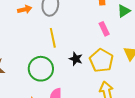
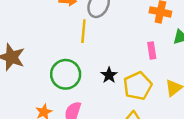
yellow line: (53, 38) -> (83, 31), moved

